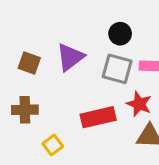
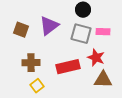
brown cross: (25, 110) -> (31, 63), moved

